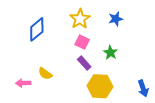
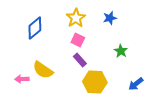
green star: (110, 53) -> (121, 51), moved
yellow semicircle: (45, 74) -> (43, 70), size x1.5
blue arrow: (143, 88) -> (136, 84), turned 70

